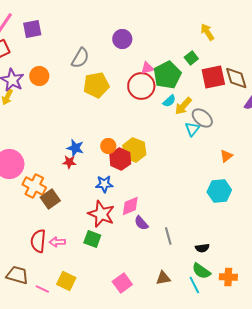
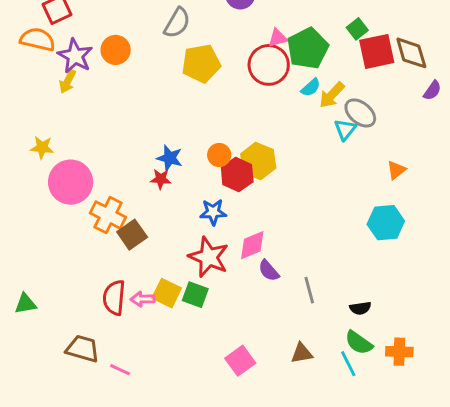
green square: (191, 58) -> (357, 29), moved
yellow square: (66, 281) -> (167, 293), moved

